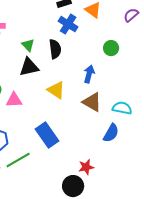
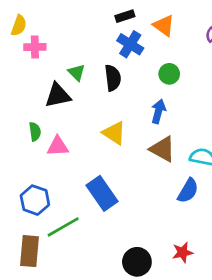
green circle: (111, 48) -> (169, 74), moved
black triangle: (29, 67) -> (58, 95), moved
red star: (86, 167) -> (183, 252), moved

